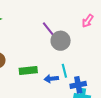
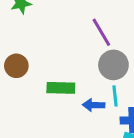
gray circle: (61, 41) -> (113, 65), moved

